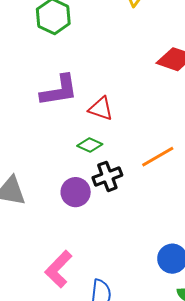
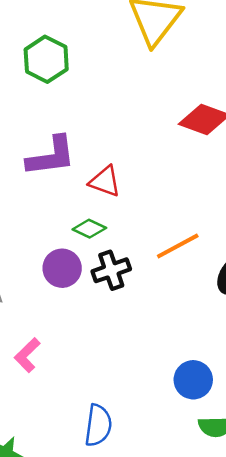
purple circle: (76, 192) -> (62, 268), moved
pink L-shape: (58, 269) -> (27, 355), moved, size x0.7

